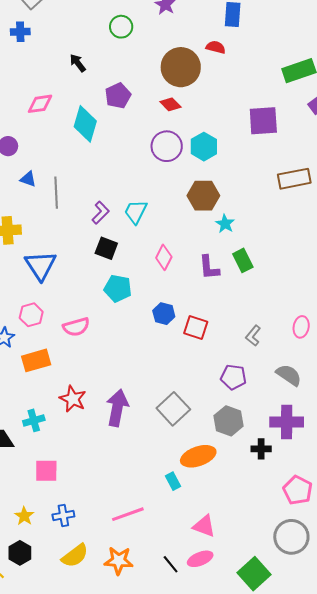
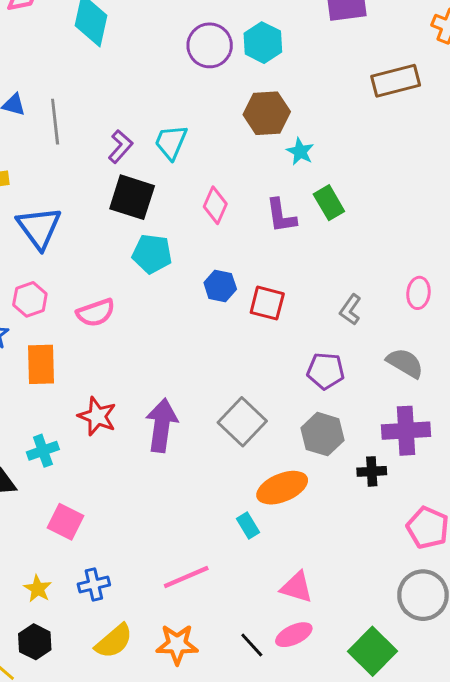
black square: (106, 248) -> (132, 197), size x1.4
orange rectangle: (36, 360) -> (41, 364), turned -72
pink square: (46, 471) -> (65, 522), turned 30

